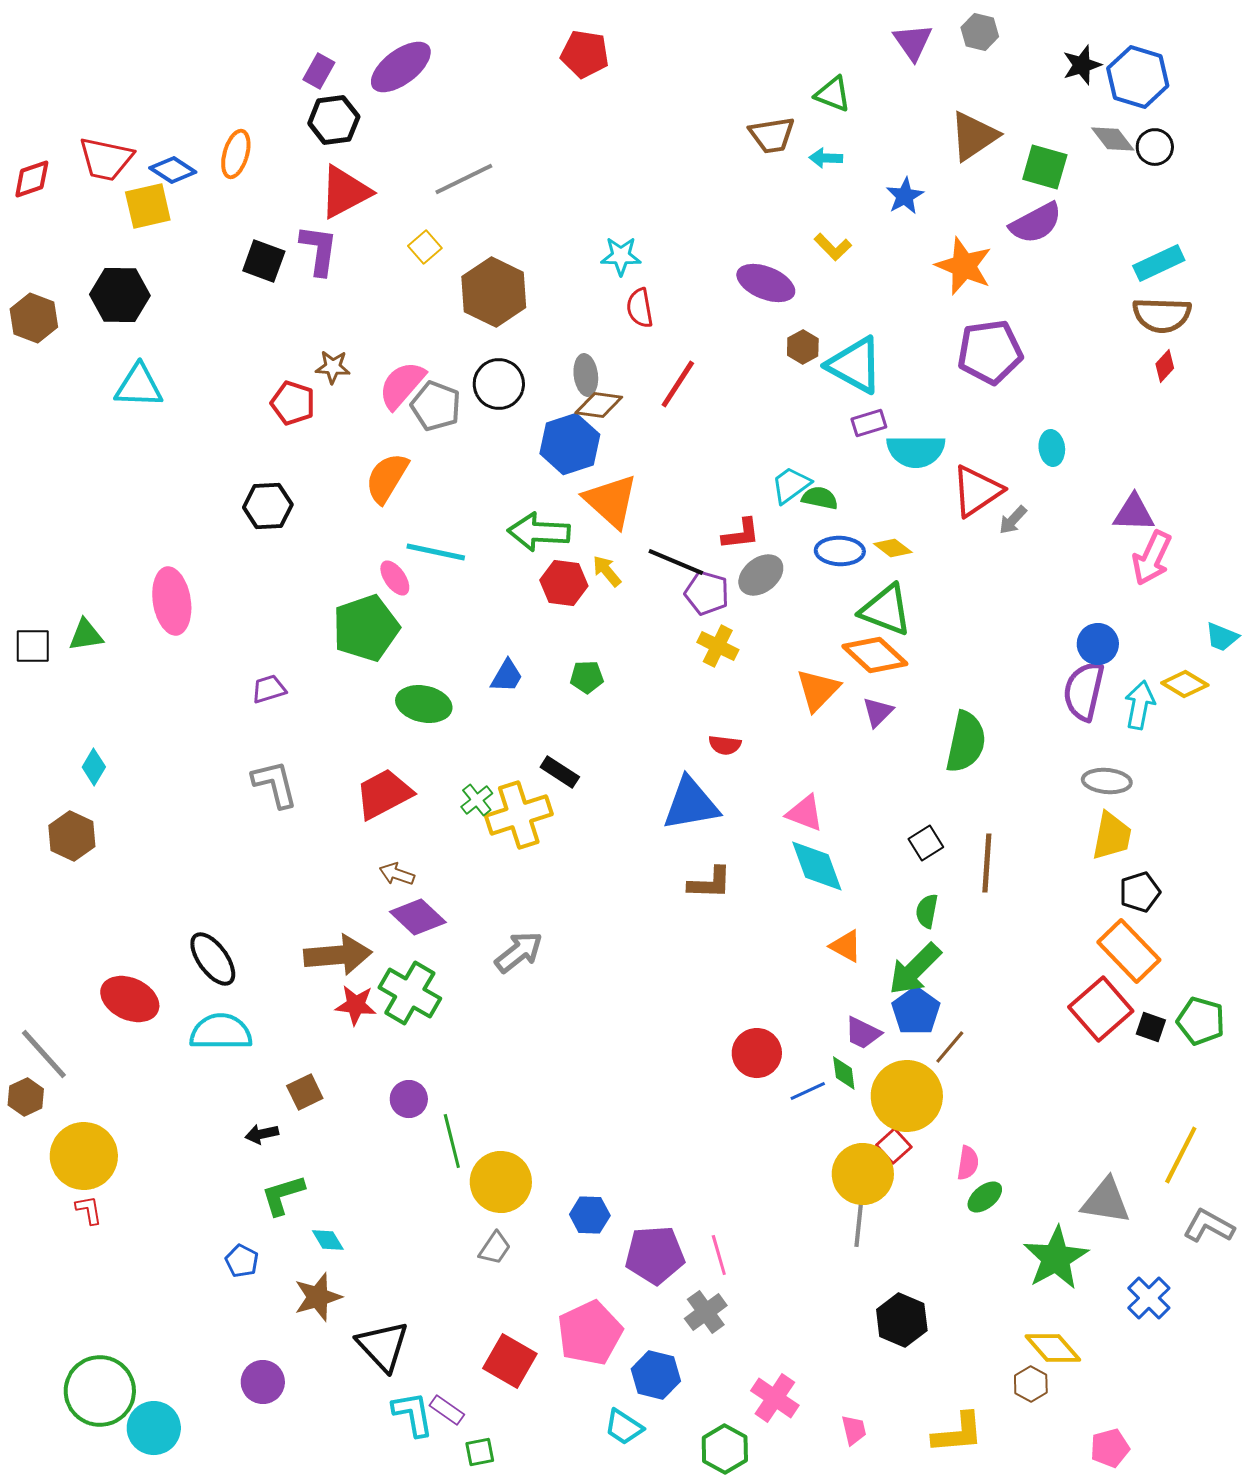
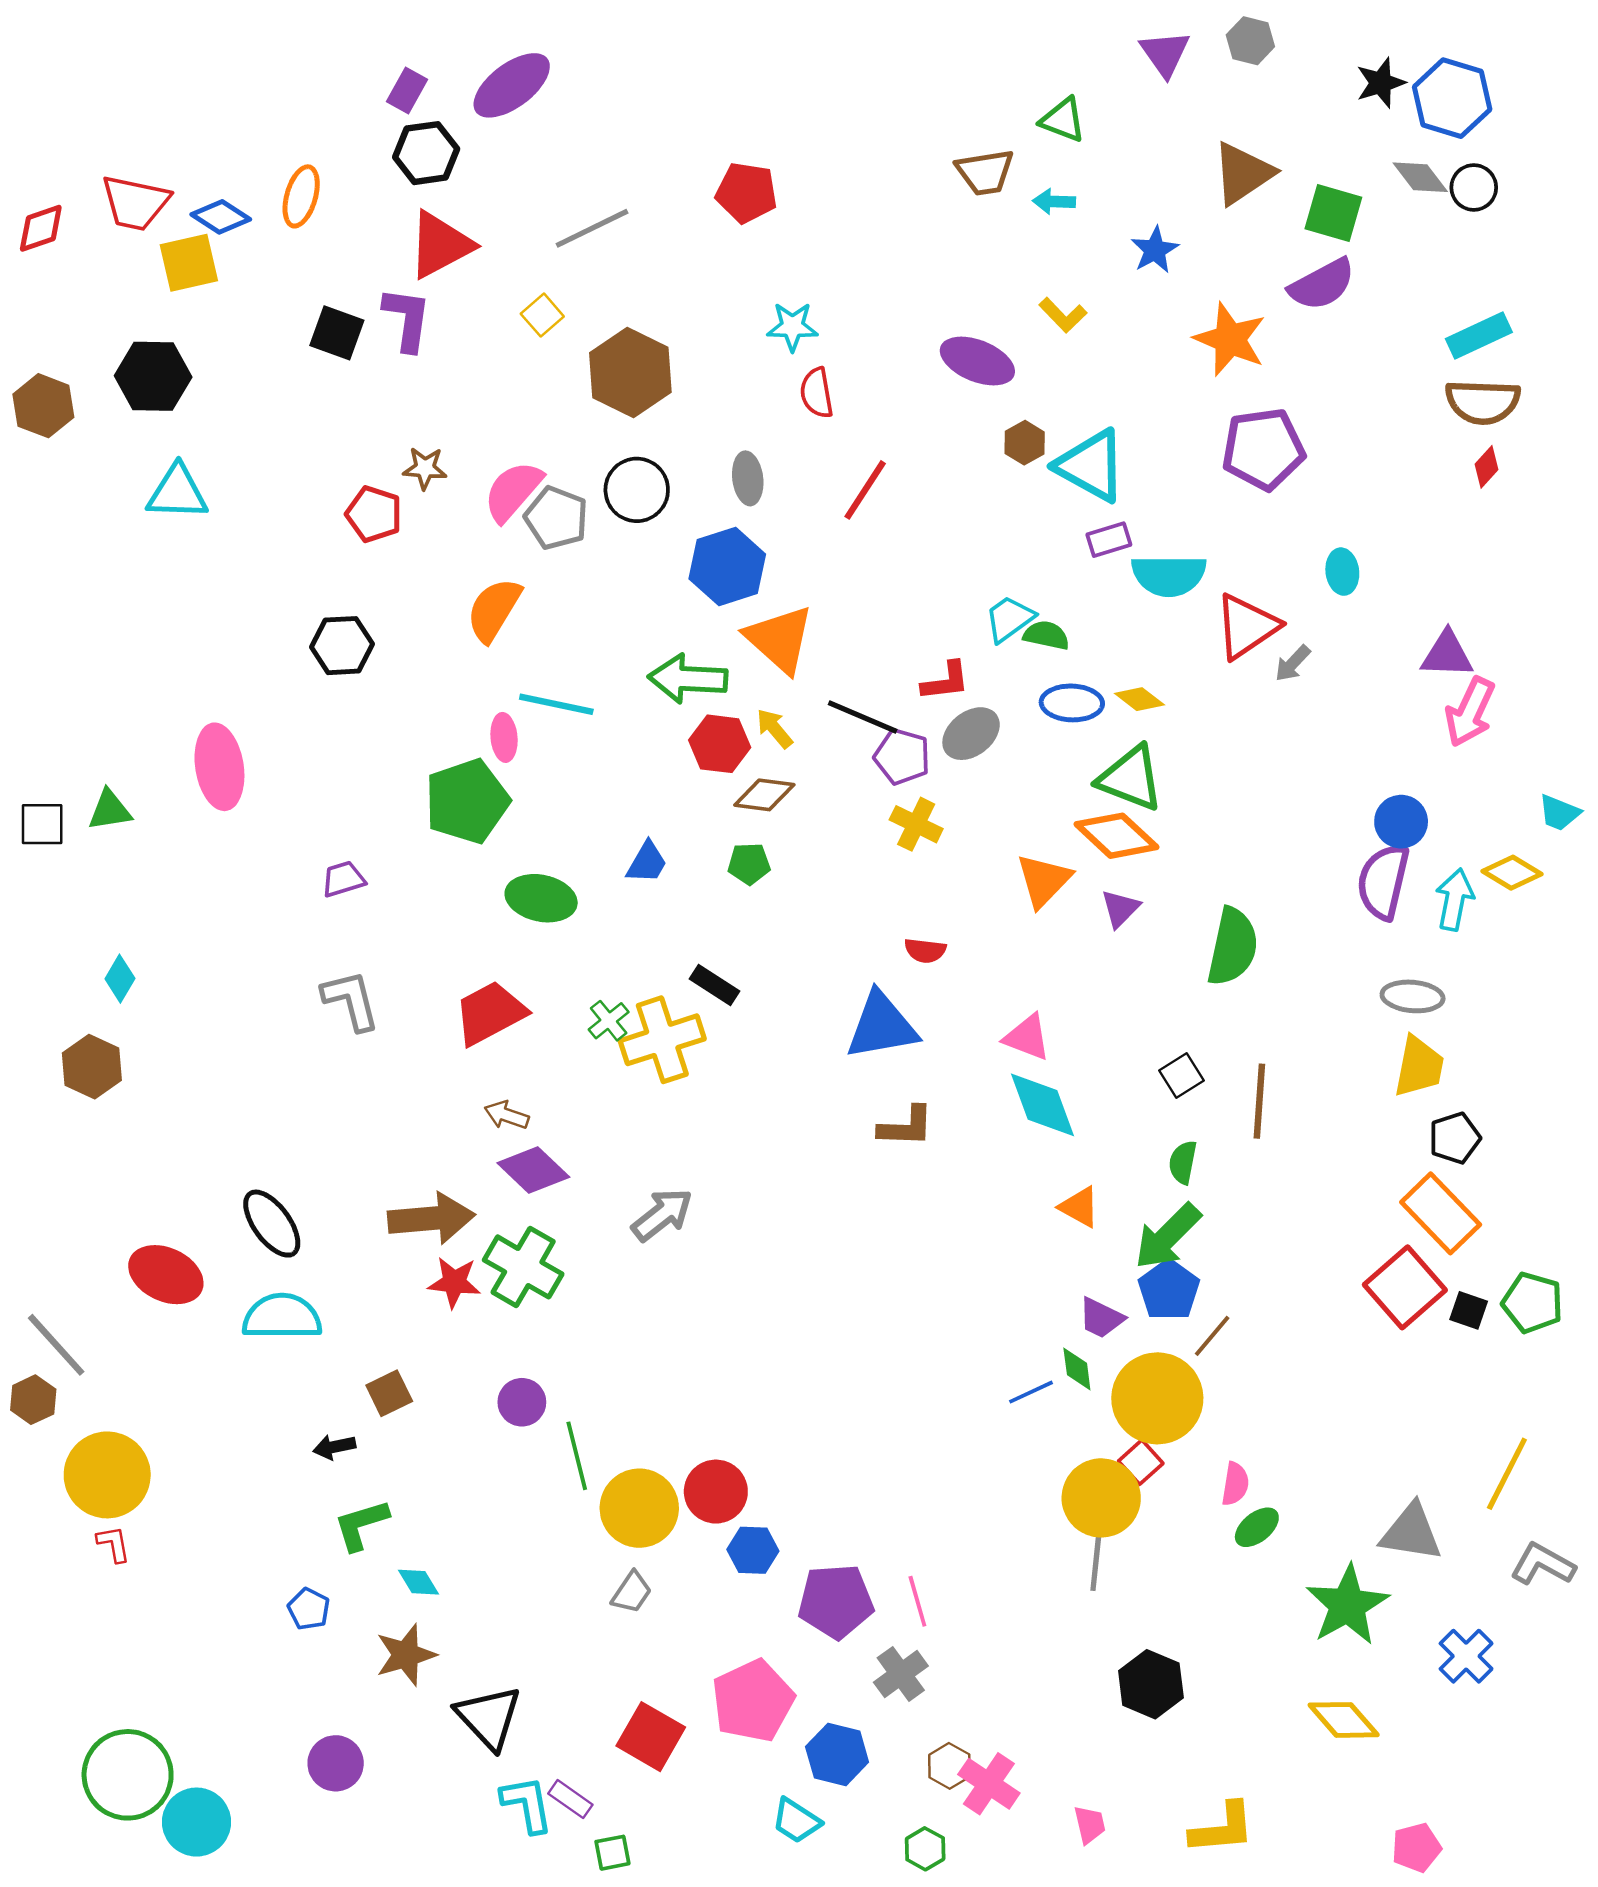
red pentagon: (585, 54) -> (746, 193), moved
brown diamond: (599, 405) -> (764, 795), moved
pink ellipse: (395, 578) -> (504, 737), turned 30
red circle: (757, 1053) -> (716, 1492), moved
brown hexagon: (1031, 1384) -> (949, 1766), moved
green hexagon: (725, 1449) -> (925, 1849), size x0.7

